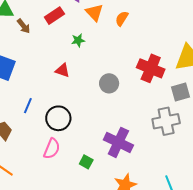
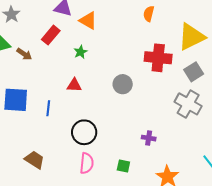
orange semicircle: (122, 19) -> (149, 14), moved
blue line: (28, 106) -> (48, 108), moved
gray cross: (166, 121) -> (188, 104), turned -32
purple cross: (118, 142) -> (149, 138), size x0.5

